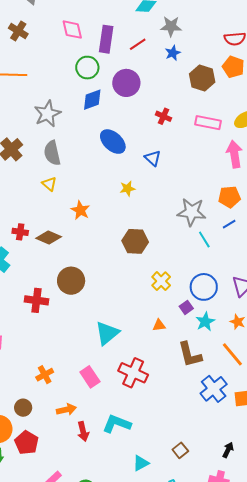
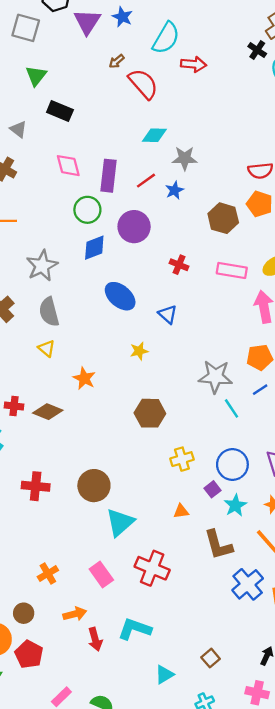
blue star: (173, 53) -> (175, 190), moved
brown circle: (71, 281) -> (94, 486), moved
yellow cross: (161, 281) -> (182, 459), turned 30

